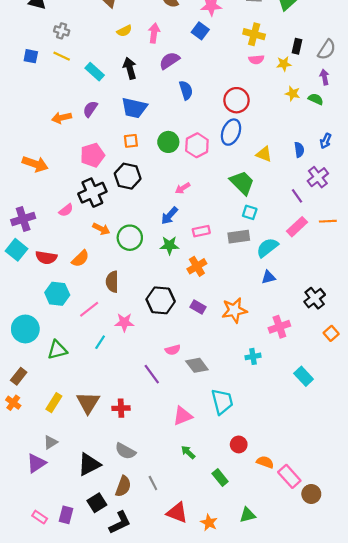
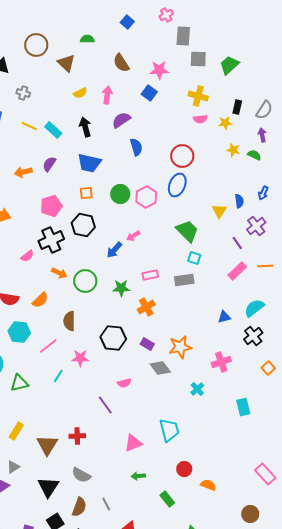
yellow line: (62, 56) -> (29, 126), moved
yellow triangle: (264, 154) -> (219, 211), moved, turned 42
blue arrow: (169, 216) -> (114, 250), moved
cyan semicircle: (267, 248) -> (254, 308), moved
blue triangle: (268, 277) -> (224, 317), moved
cyan cross: (253, 356) -> (197, 389), turned -32
gray diamond: (197, 365) -> (160, 368), moved
cyan rectangle: (304, 376) -> (243, 407), turned 30
brown triangle: (88, 403) -> (47, 445), moved
green arrow: (188, 452) -> (138, 476), turned -48
black triangle: (89, 464) -> (48, 487), turned -30
pink rectangle: (289, 476) -> (265, 474), moved

